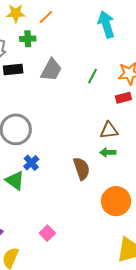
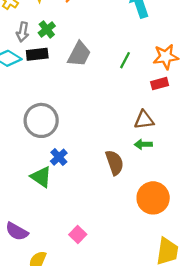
green cross: (28, 39) -> (47, 29), moved, turned -35

